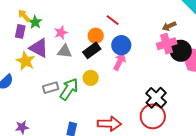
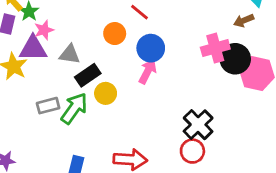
brown arrow: (169, 26) -> (244, 20), moved
pink star: (61, 33) -> (44, 30), moved
purple triangle: (39, 48) -> (33, 48), turned -30
black rectangle: (92, 50) -> (88, 75), moved
red circle: (153, 116) -> (192, 151), size x0.7

